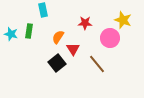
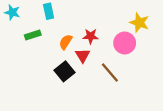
red star: (85, 23) -> (91, 36), moved
green rectangle: (29, 31) -> (33, 35), turned 64
cyan star: (11, 34) -> (12, 12), moved

